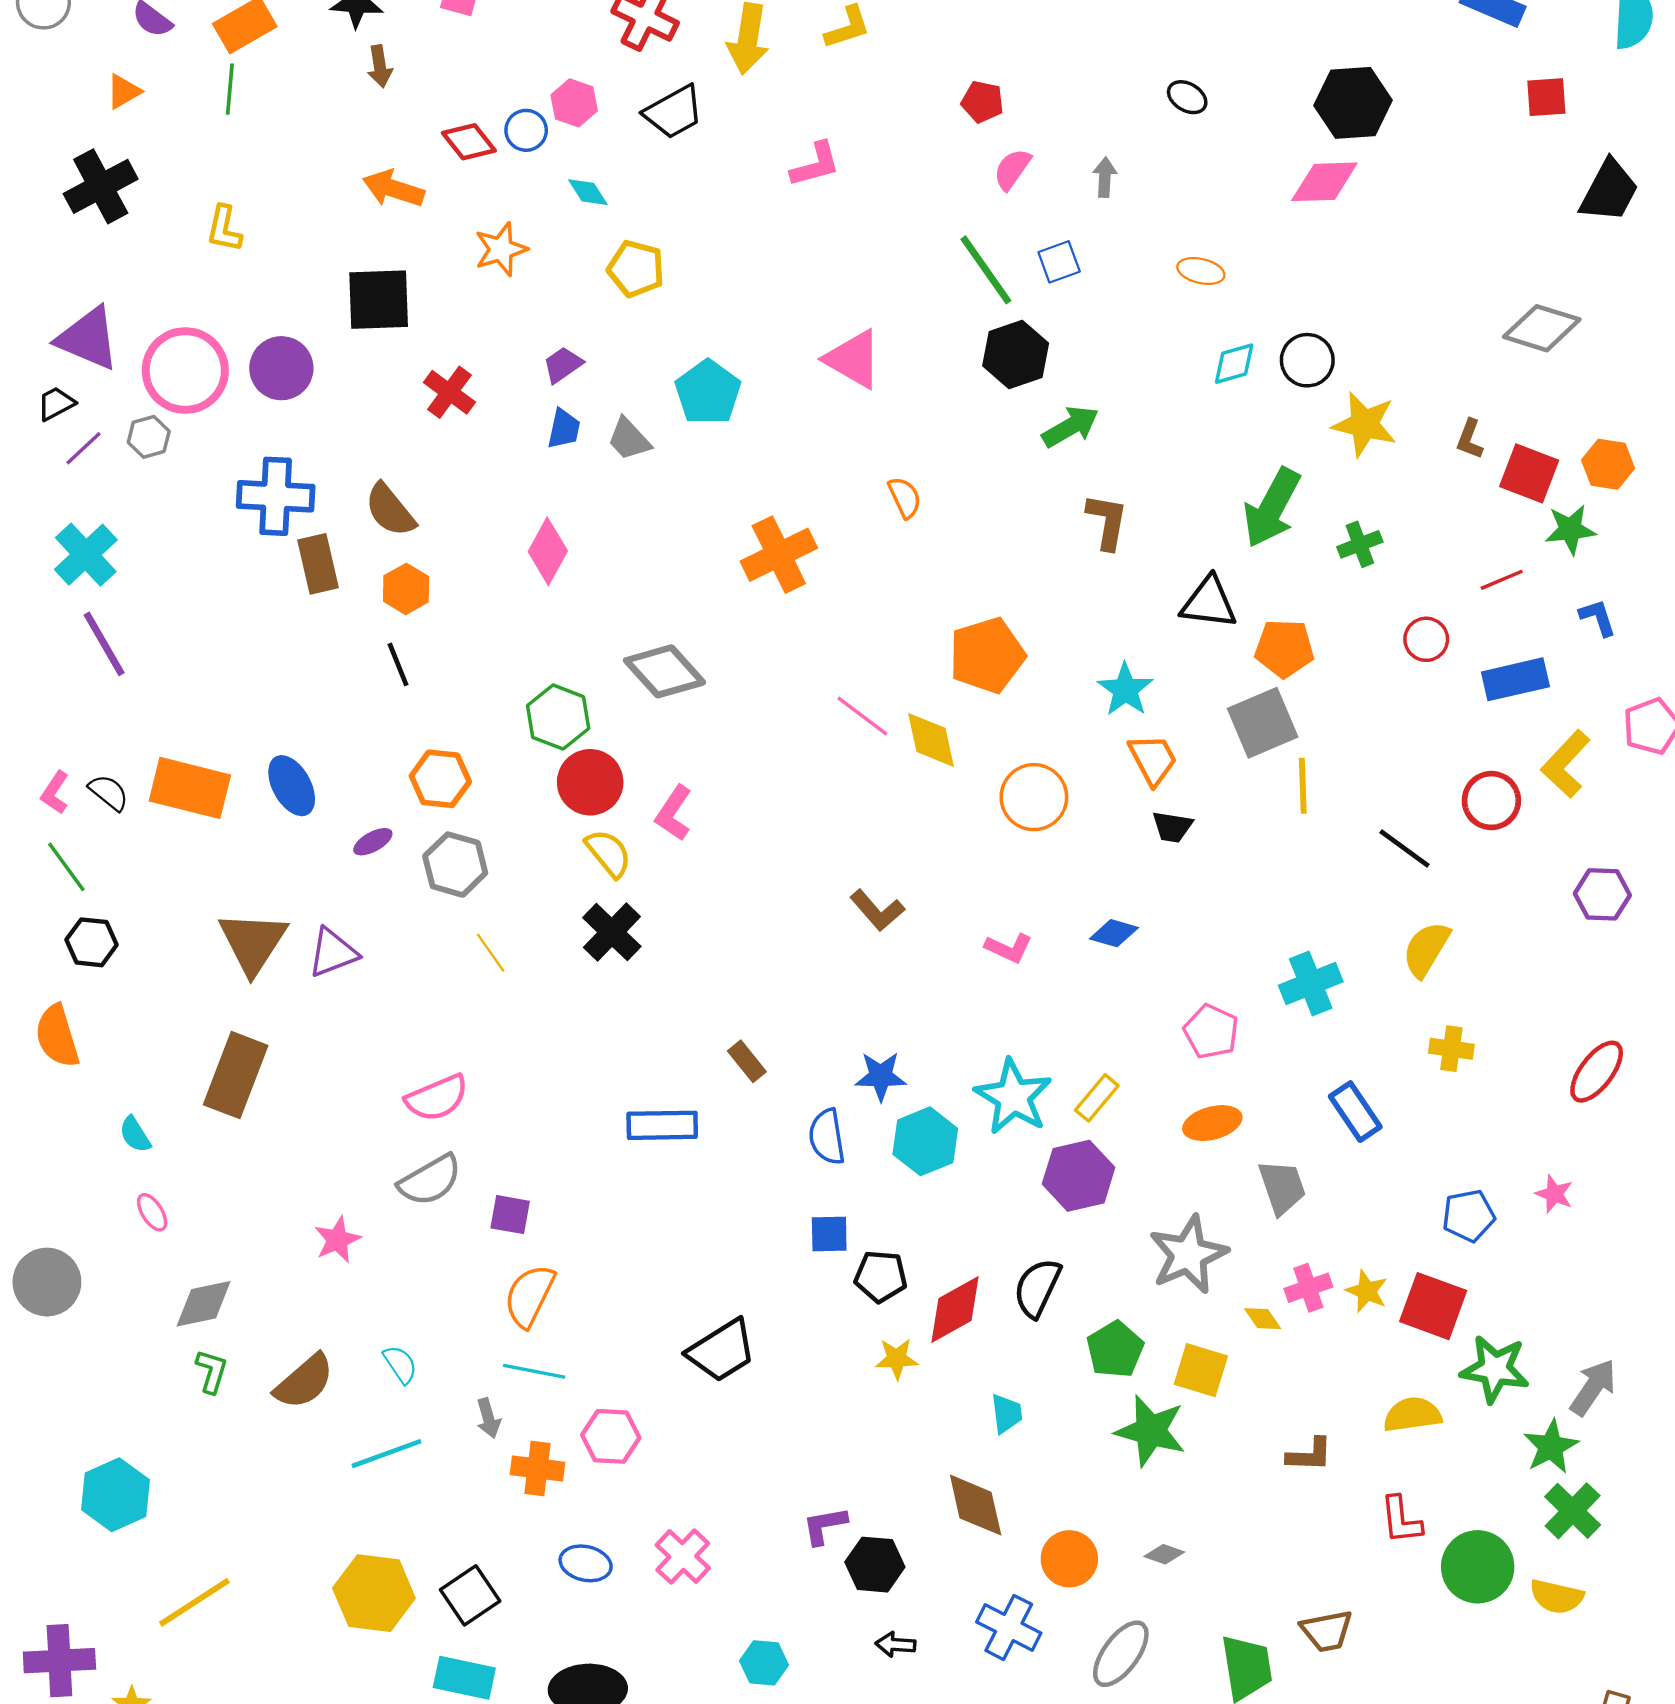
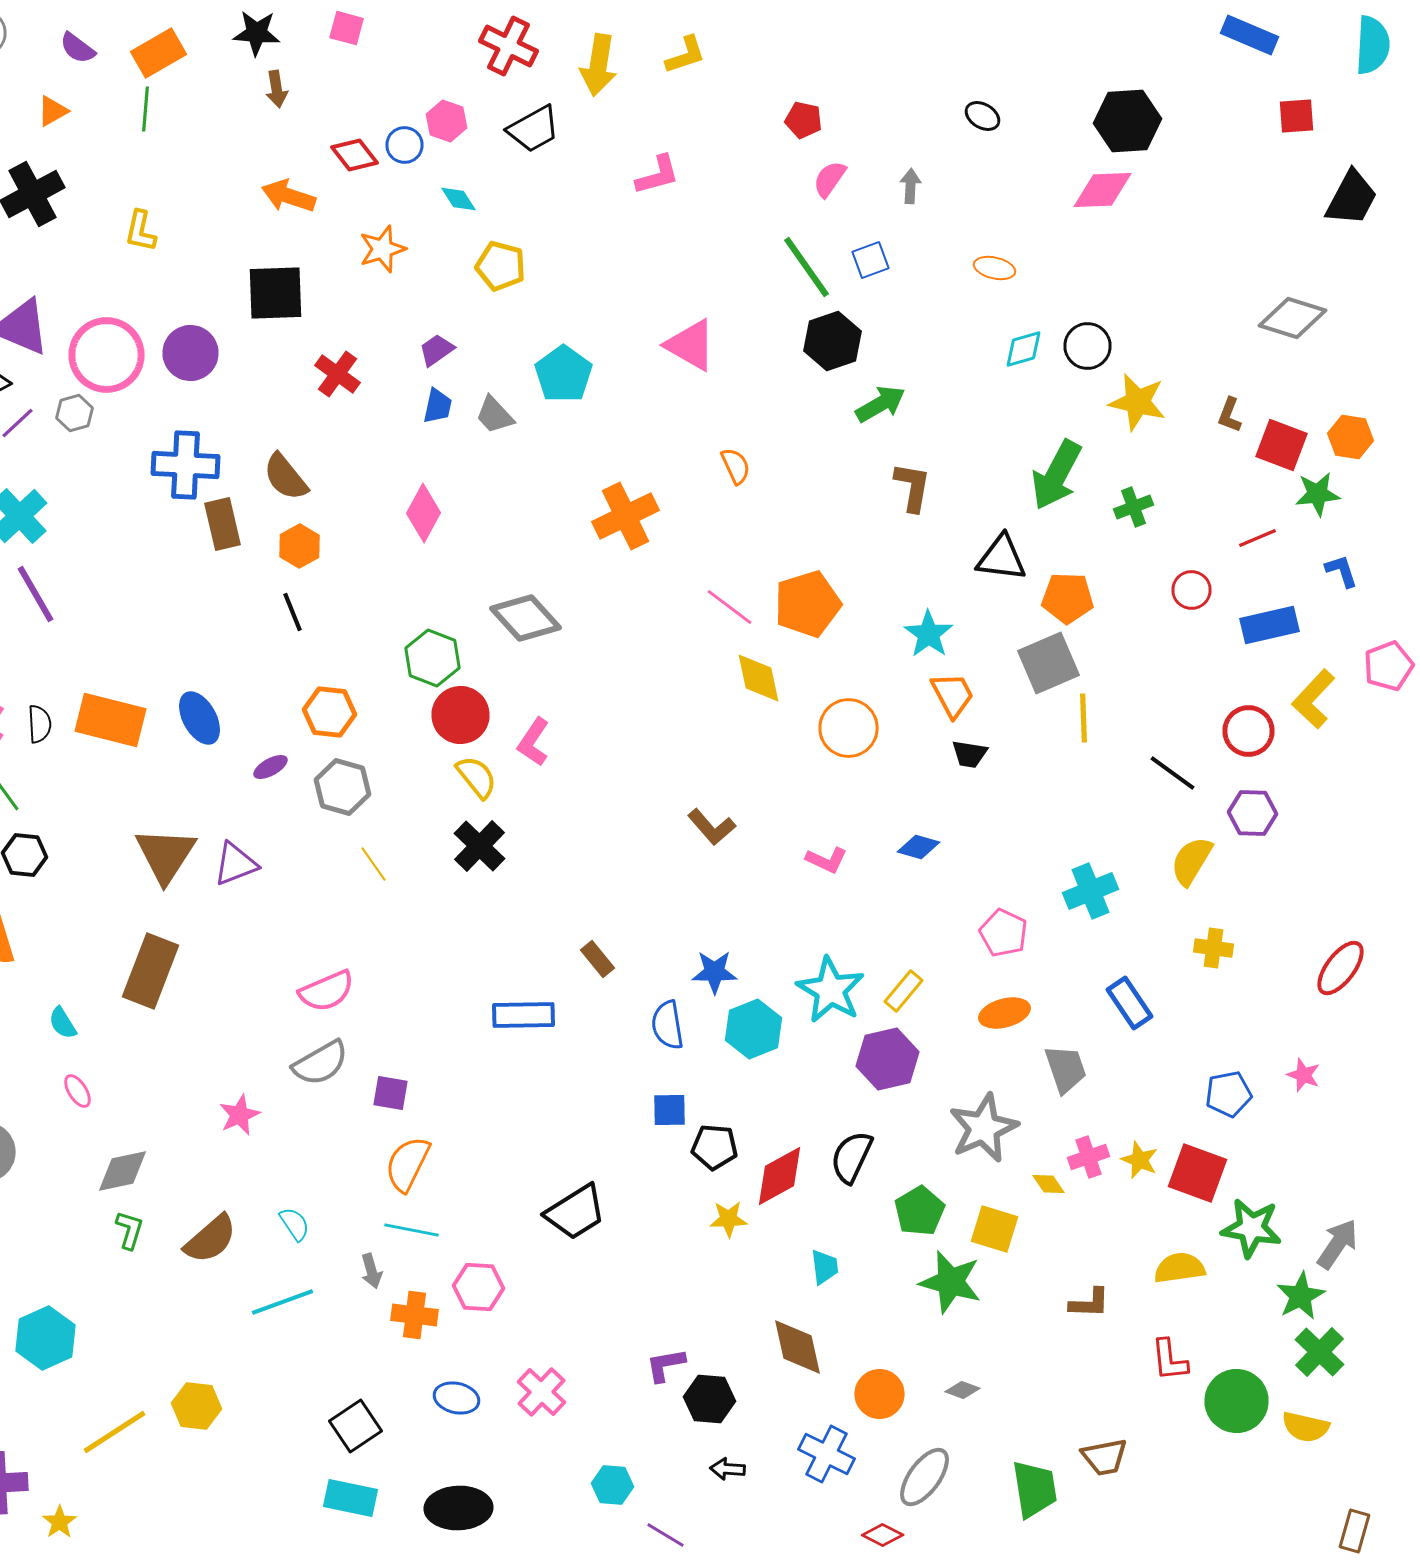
pink line: (862, 716) -> (730, 607), moved
black semicircle: (109, 793) -> (40, 724), turned 48
purple hexagon: (1602, 894) -> (1252, 813), moved
yellow hexagon: (374, 1593) -> (196, 1406), moved, size x0.7

